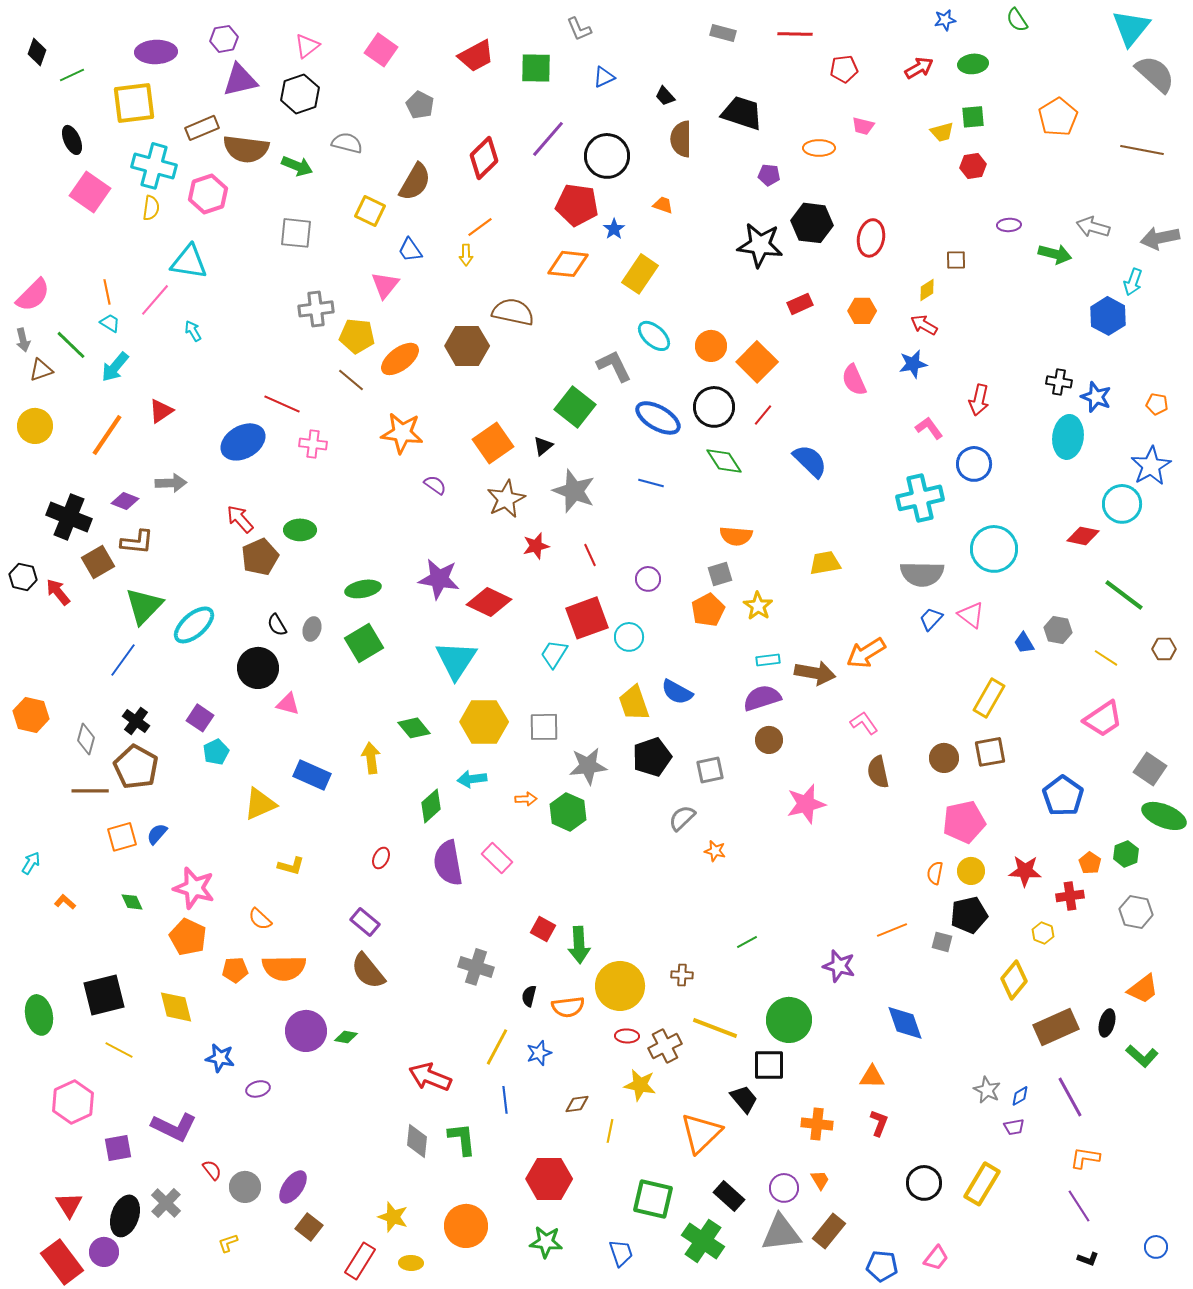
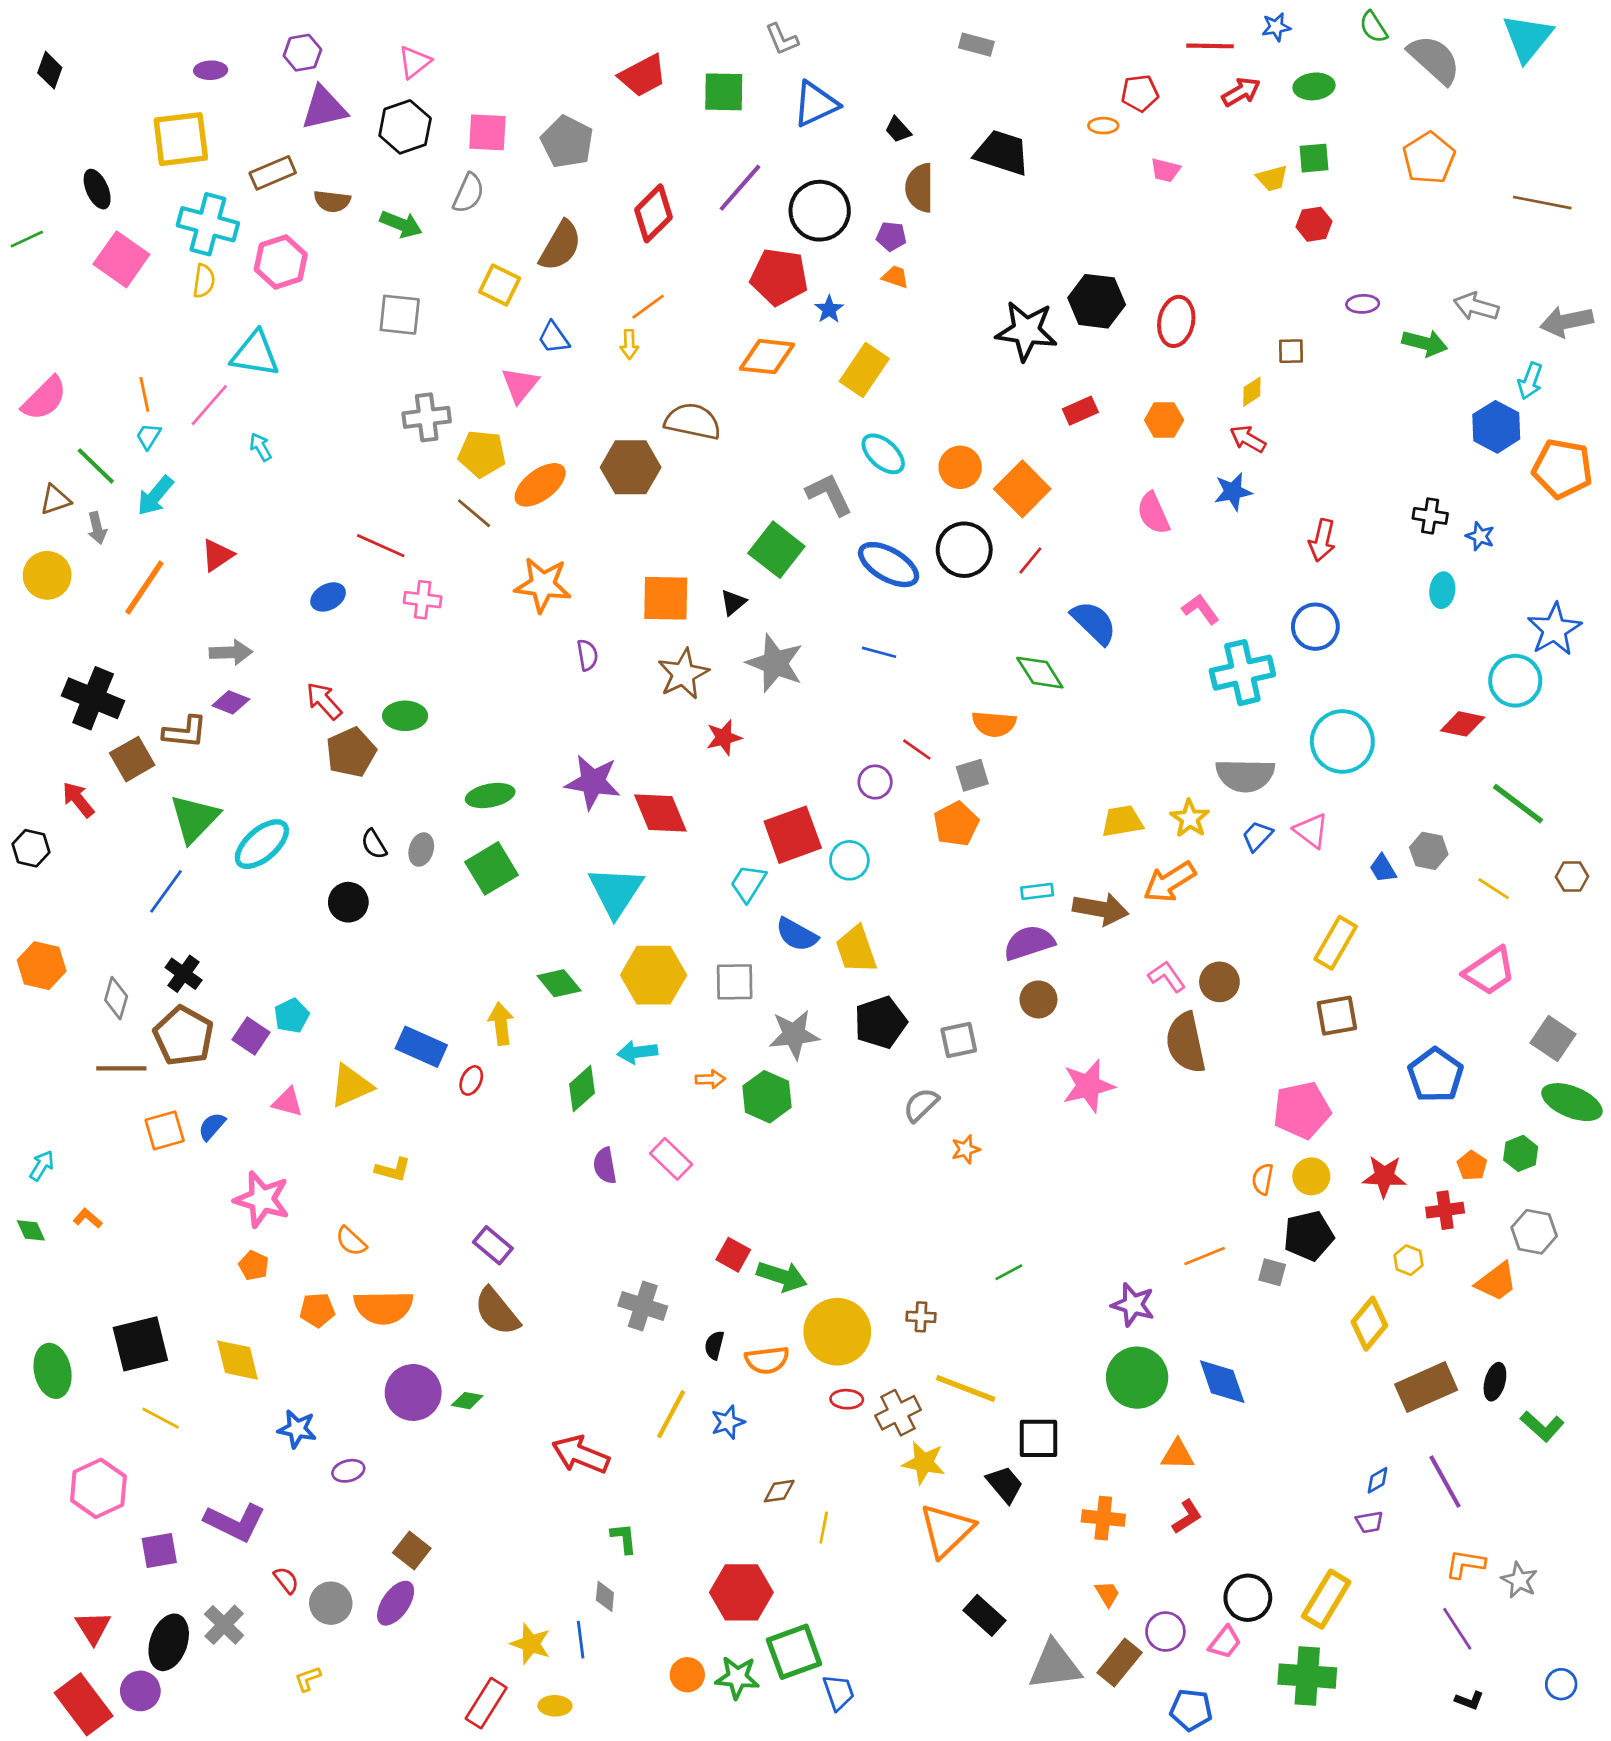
red line: (795, 34) -> (1210, 46), moved
pink square: (381, 50) -> (487, 132), moved, turned -32
purple ellipse: (156, 52) -> (211, 70), size x0.6
gray semicircle: (1155, 74) -> (1434, 59), moved
green line: (72, 75) -> (27, 239), moved
blue triangle: (604, 77) -> (816, 104), size x1.6
gray pentagon: (420, 105) -> (567, 142), size x1.4
gray semicircle: (347, 143) -> (469, 193), turned 100
orange ellipse: (819, 148) -> (1103, 126), moved, size x0.7
brown semicircle: (246, 149) -> (332, 201), size x0.6
purple pentagon: (769, 175) -> (891, 236), moved
cyan trapezoid: (110, 323) -> (148, 436), turned -90
gray arrow: (23, 340) -> (97, 528), moved
blue star: (1096, 397) -> (1480, 536), size x0.7
orange pentagon: (1157, 404) -> (1563, 469), moved, size x2.0
pink L-shape: (929, 428) -> (1201, 609), moved
cyan ellipse: (1068, 437) -> (1442, 590), size x0.6
blue ellipse: (243, 442) -> (328, 597), size x0.6
orange square: (493, 443) -> (666, 598), turned 36
green diamond: (724, 461) -> (1040, 673), moved
purple semicircle: (435, 485) -> (587, 655), turned 45
purple diamond: (125, 501) -> (231, 702), moved
red line: (590, 555) -> (917, 750), moved, turned -30
yellow trapezoid: (825, 563) -> (1122, 821), moved
black hexagon: (23, 577) -> (31, 848), moved
red diamond: (489, 602) -> (660, 813), turned 42
yellow star: (758, 606) -> (1190, 818), moved
black circle: (258, 668) -> (348, 902), size x0.7
blue semicircle: (677, 692) -> (797, 935), moved
pink triangle: (288, 704) -> (288, 1102), moved
purple square: (200, 718) -> (251, 1036), moved
brown circle: (944, 758) -> (1219, 982), moved
brown semicircle: (878, 772) -> (1186, 1043), size x1.4
orange star: (715, 851) -> (966, 1149), turned -30
red ellipse: (381, 858) -> (471, 1080), moved
purple semicircle: (448, 863) -> (605, 1166), size x0.6
green diamond: (132, 902) -> (31, 1230), moved
orange pentagon: (188, 937) -> (254, 1266), size x0.6
green arrow: (579, 945) -> (782, 1276), turned -69
orange trapezoid: (1143, 989) -> (1496, 1282), moved
green circle: (789, 1020) -> (1137, 1378), moved
yellow star: (640, 1085) -> (924, 1463), moved
gray star: (987, 1090) -> (1519, 1580), moved
blue line: (505, 1100) -> (581, 1640), moved
red L-shape: (879, 1123) -> (1187, 1517), turned 36
green L-shape: (462, 1139) -> (624, 1538), size x0.7
gray diamond: (417, 1141) -> (605, 1596), moved, size x0.7
purple circle: (784, 1188) -> (1165, 1632), moved
green square: (653, 1199) -> (794, 1652), moved, turned -33
orange circle: (466, 1226) -> (687, 1675), moved, size x0.6
brown square: (309, 1227) -> (412, 1550), moved
green cross: (703, 1241) -> (1307, 1676), moved, turned -30
pink trapezoid: (936, 1258) -> (1225, 1642), moved

